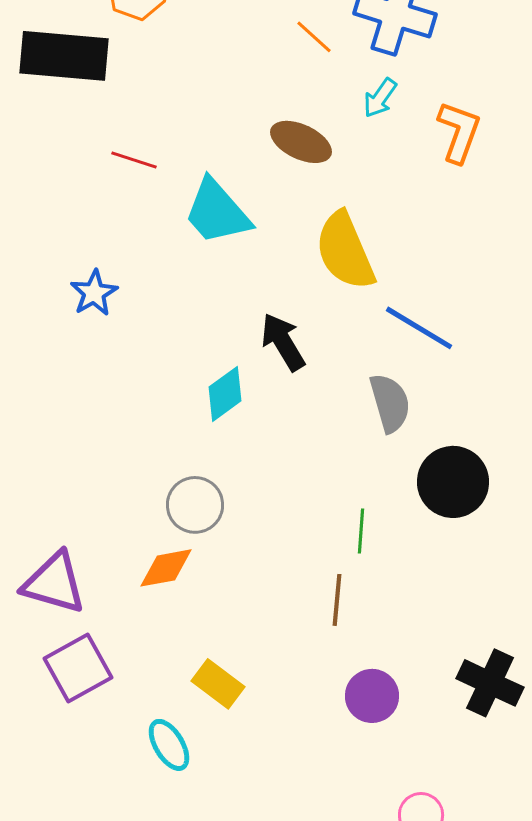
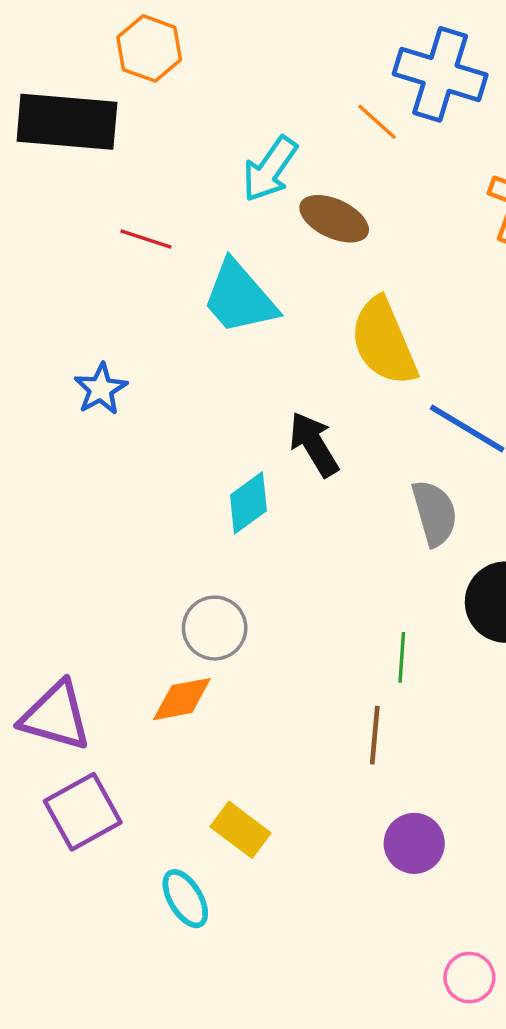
orange line: (314, 37) -> (377, 122), moved
cyan arrow: (380, 98) -> (270, 169), moved, size x1.5

